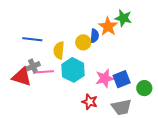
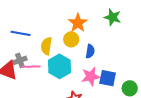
orange star: (108, 26) -> (78, 23), moved
blue semicircle: (95, 36) -> (90, 51), moved
blue square: (122, 79) -> (108, 78), turned 30

